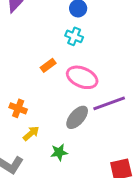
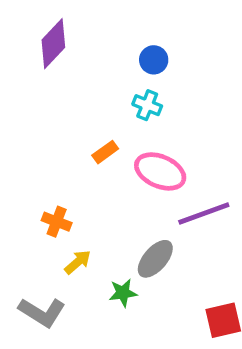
gray ellipse: (77, 117) -> (155, 259), moved

